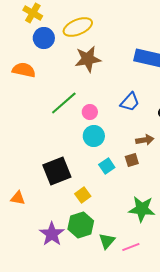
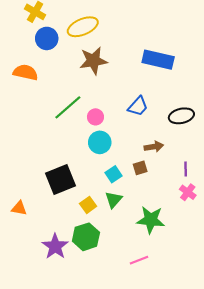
green triangle: (107, 241) -> (114, 200), moved

